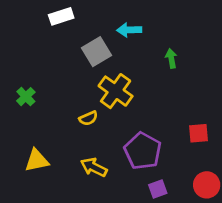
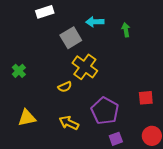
green arrow: (171, 58) -> (126, 30), moved

